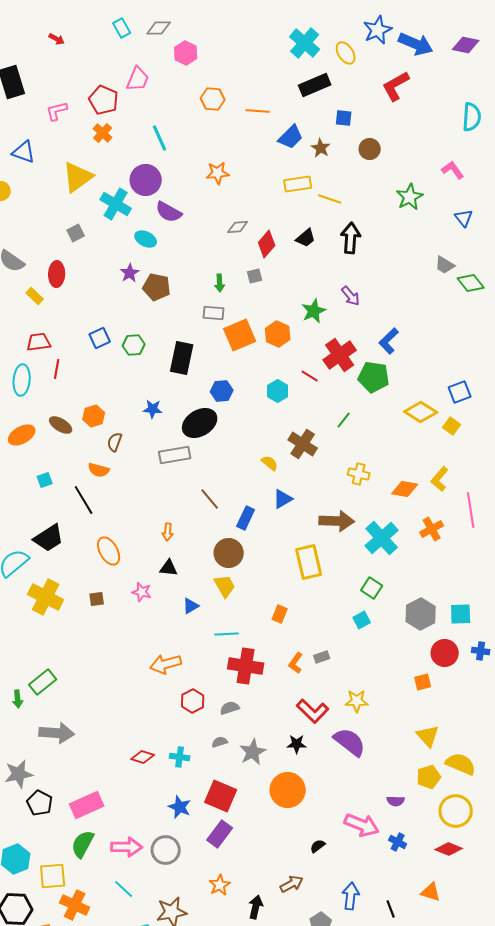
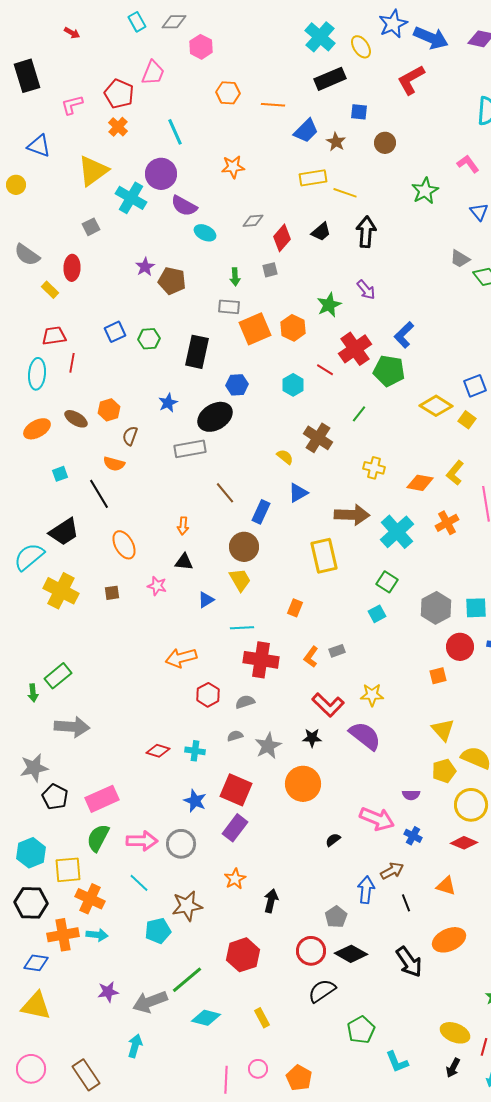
cyan ellipse: (146, 239) -> (205, 233), moved
blue star: (153, 409) -> (168, 403), turned -30
brown arrow: (292, 884) -> (392, 871), moved

